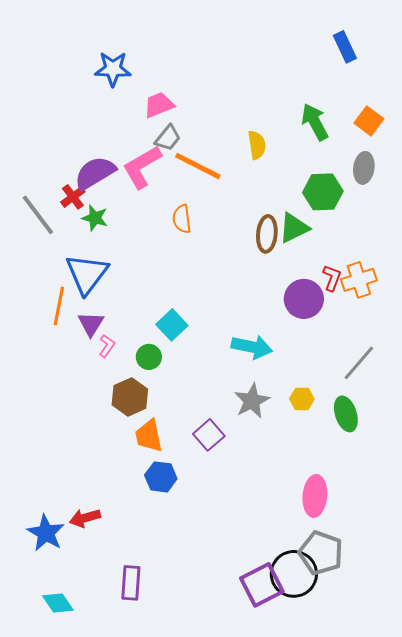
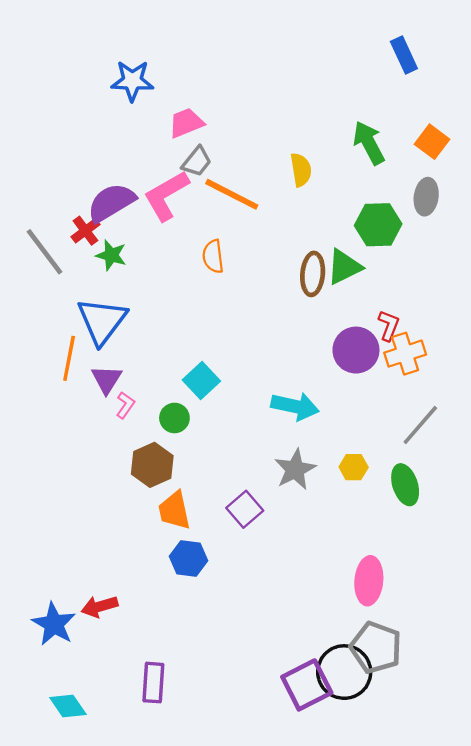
orange cross: (359, 280) -> (405, 354), moved

